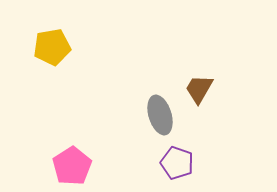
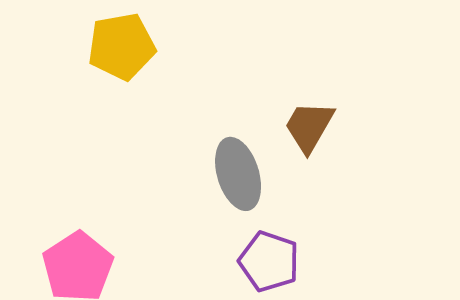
yellow pentagon: (52, 47) -> (121, 46), moved

